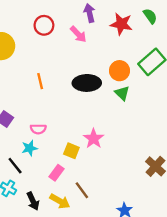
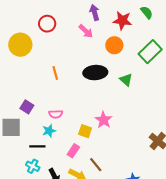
red circle: (44, 25) -> (47, 24), moved
orange circle: (120, 71) -> (114, 45), moved
black line: (15, 166) -> (37, 146), turned -49

